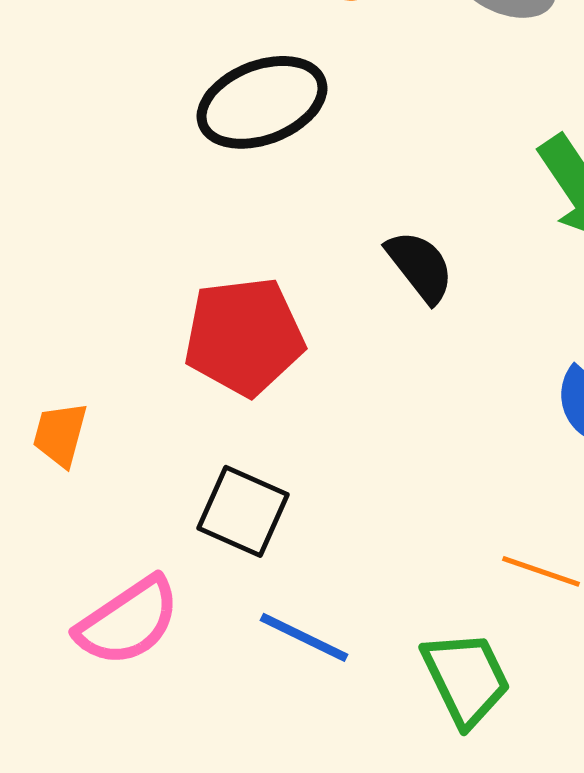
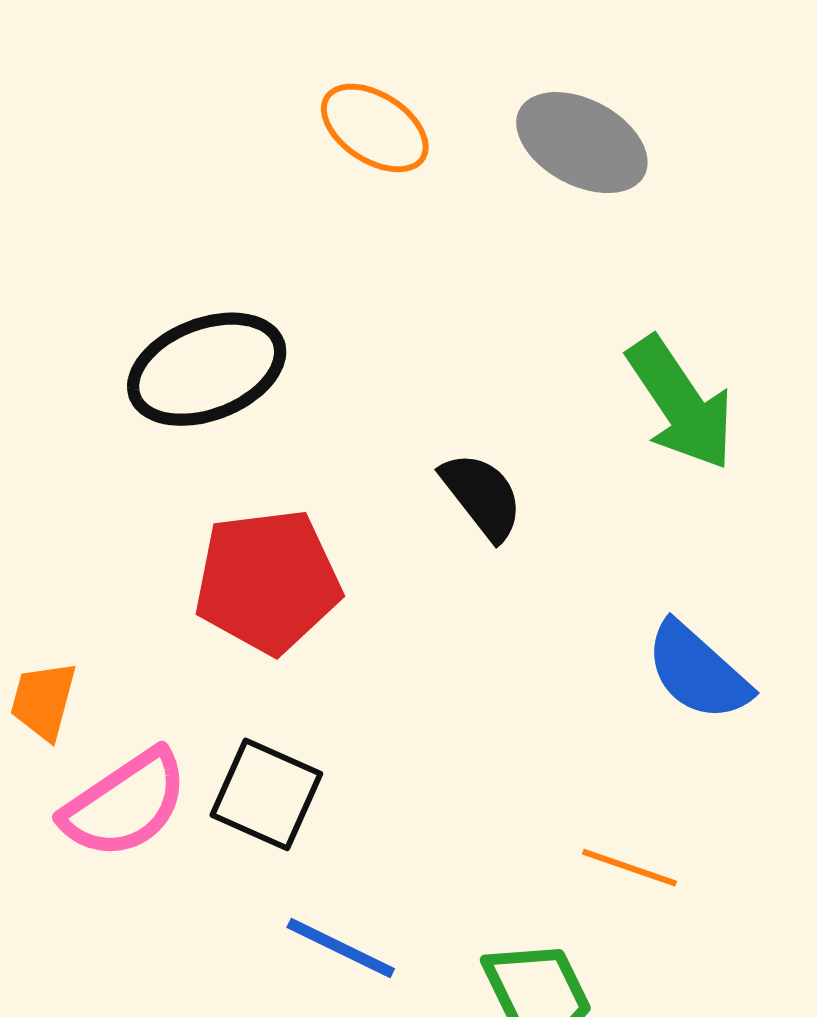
black ellipse: (262, 102) -> (207, 369), moved
pink semicircle: (128, 621) -> (125, 804), moved

